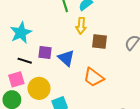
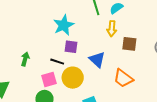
cyan star: (21, 33) -> (64, 25), moved
purple square: (45, 52) -> (71, 47), moved
yellow circle: (39, 88) -> (73, 78), moved

